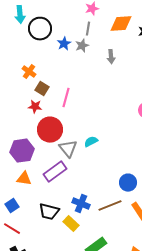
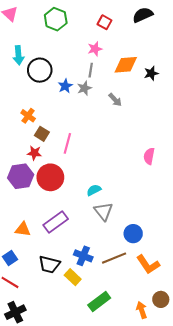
gray arrow: (111, 57) -> (115, 100), turned -40
gray triangle: (68, 149) -> (103, 211), moved
purple hexagon: (22, 151) -> (21, 176), moved

